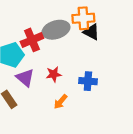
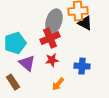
gray ellipse: (56, 30) -> (54, 21), turned -55
red cross: (32, 40) -> (50, 38), moved

